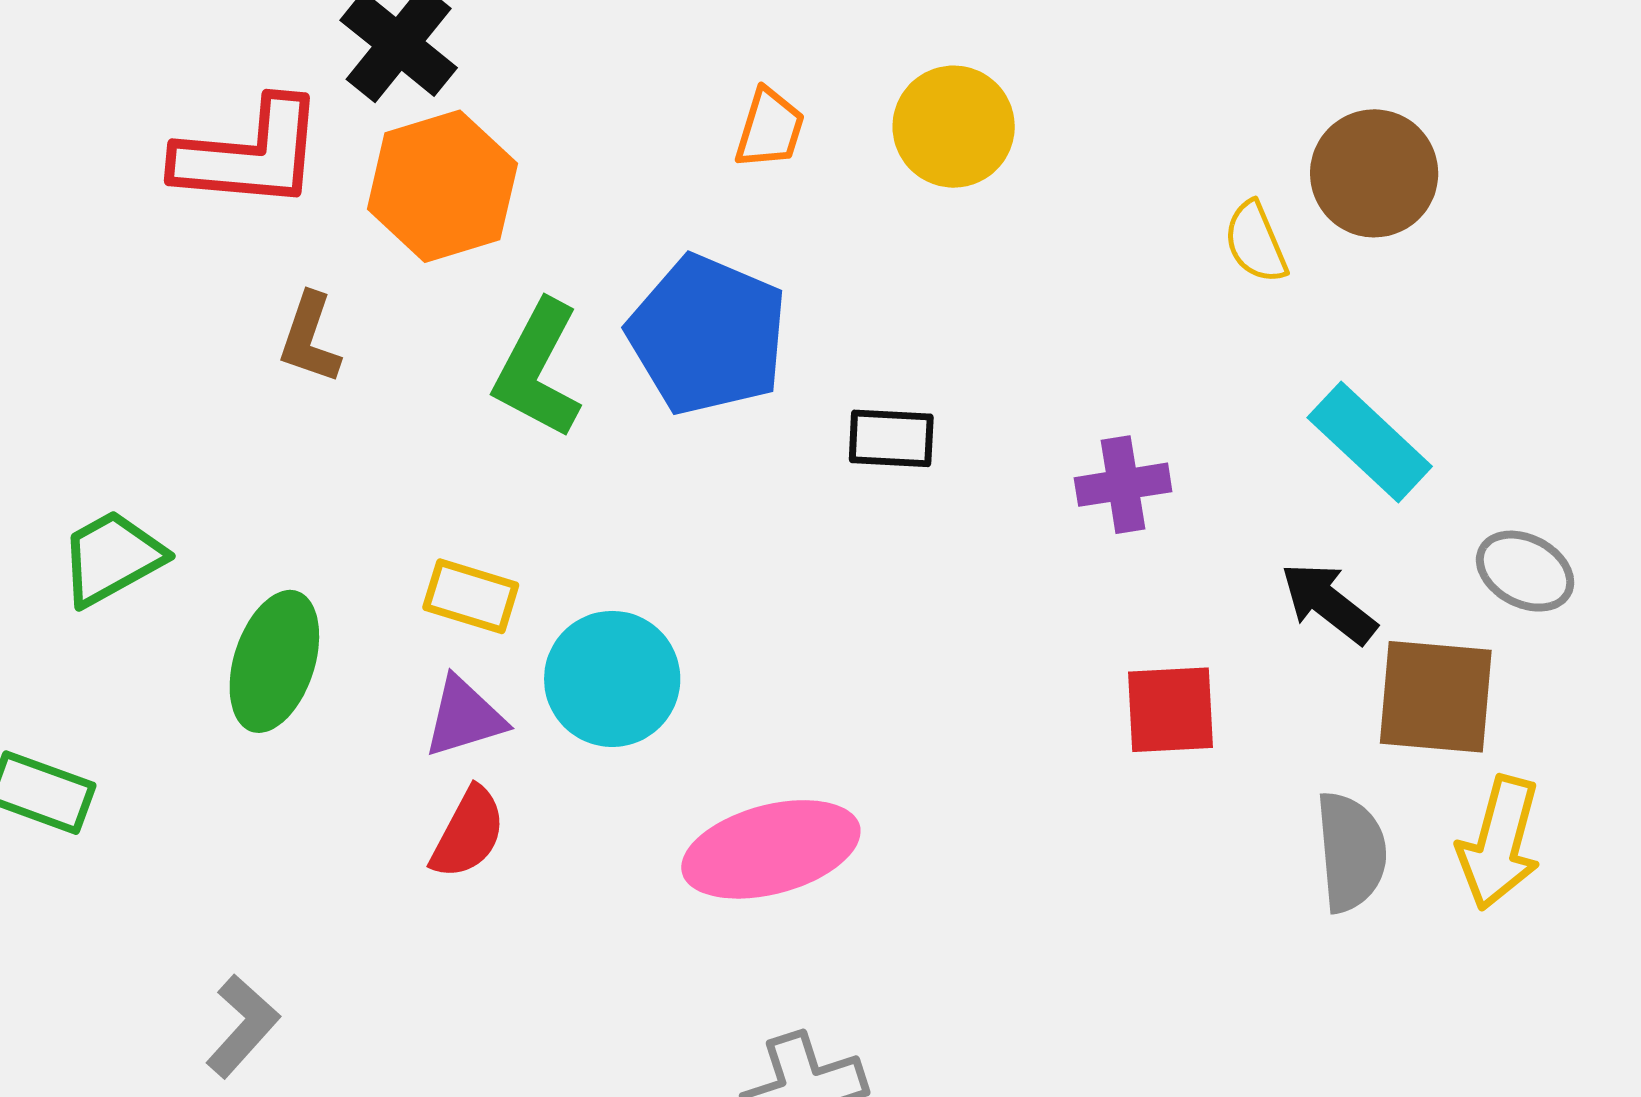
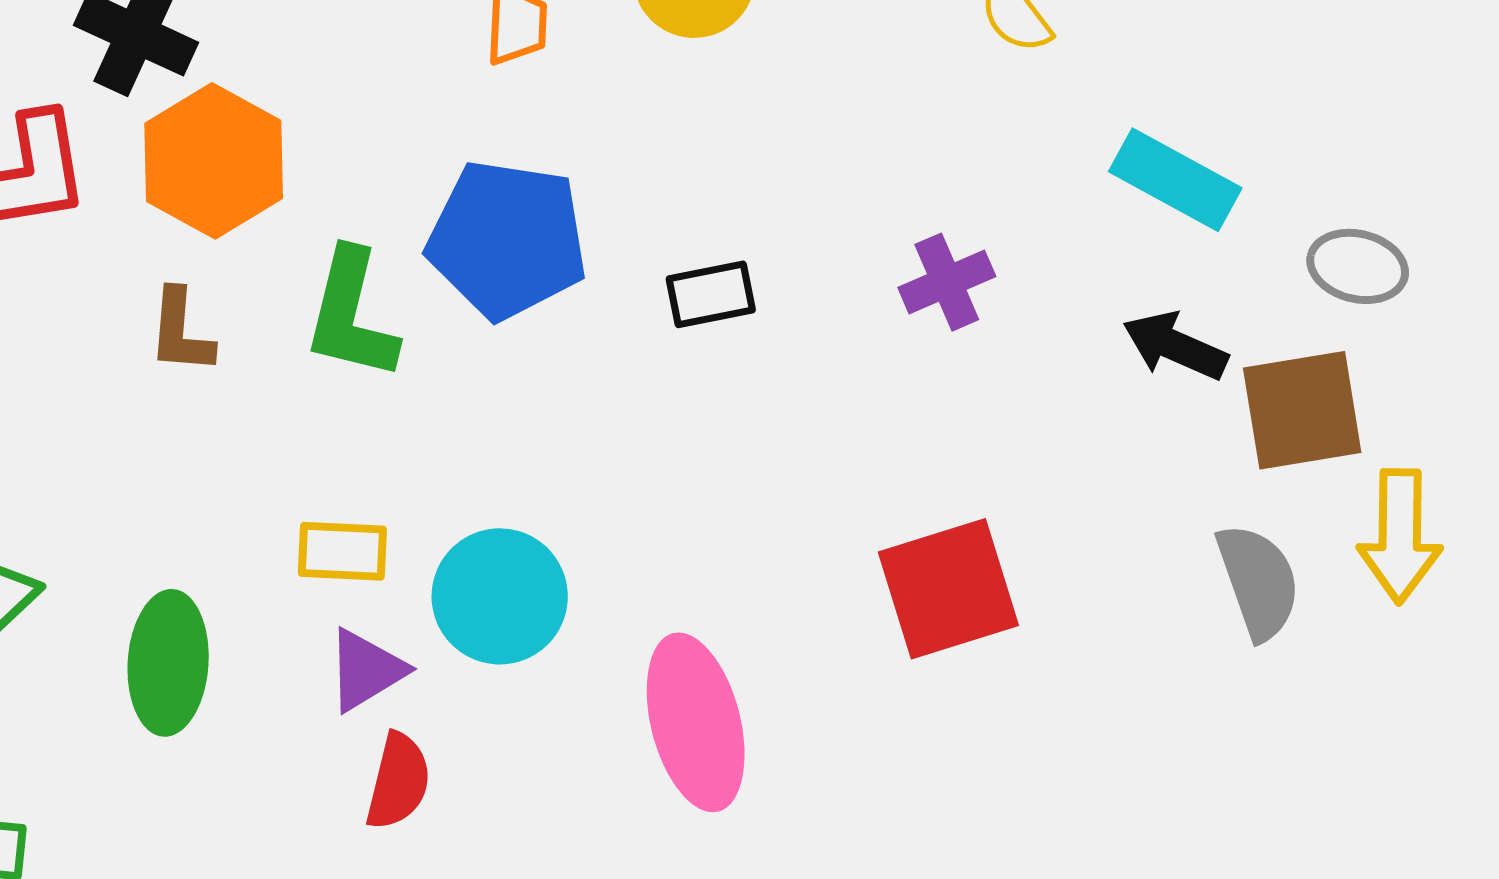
brown L-shape: (310, 338) -> (181, 331), moved
red square: (1171, 710) -> (948, 589), moved, size x1.4
pink ellipse: (771, 849) -> (696, 722), turned -75

